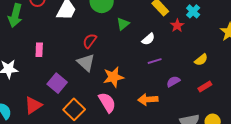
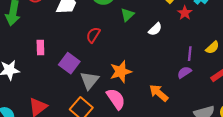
purple line: (155, 61) -> (190, 54), moved, turned -64
gray triangle: (86, 63) -> (89, 80), moved, turned 30
purple square: (57, 83) -> (69, 63), moved
orange arrow: (148, 99) -> (159, 93), turned 48

